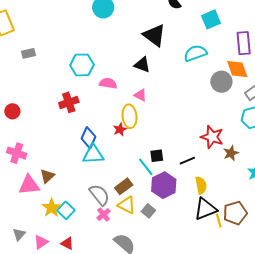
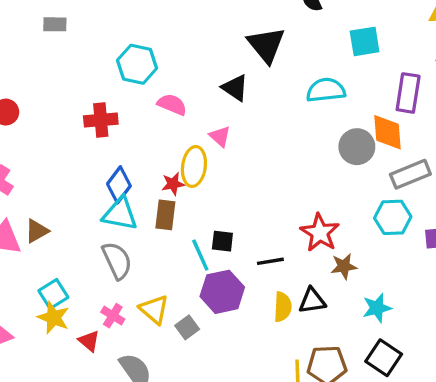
brown rectangle: (124, 186) -> (165, 215), moved, turned -60
gray semicircle: (99, 195) -> (117, 261), moved
yellow star: (52, 208) -> (54, 318), moved, turned -30
black triangle: (205, 209) -> (312, 301), moved, size x0.7
pink cross: (103, 215) -> (113, 316), turned -32
red triangle: (67, 243) -> (89, 341), moved

